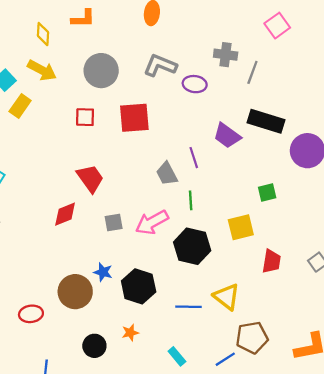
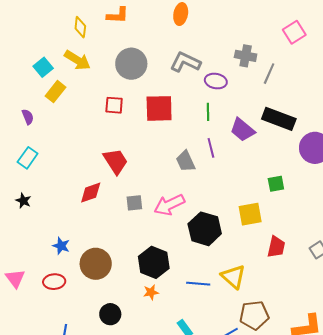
green line: (191, 200) -> (208, 112), moved
blue star: (103, 272) -> (61, 246), moved
orange star: (130, 333) -> (151, 292), moved

